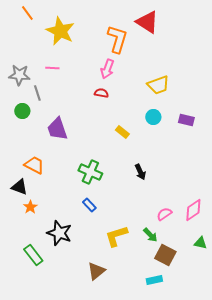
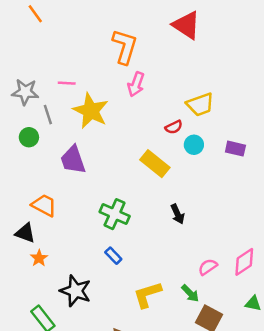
yellow star: (60, 31) -> (91, 111), moved
orange L-shape: (117, 39) -> (125, 47), moved
red semicircle: (101, 93) -> (174, 127), moved, turned 144
yellow rectangle: (122, 132) -> (155, 164), size x1.6

